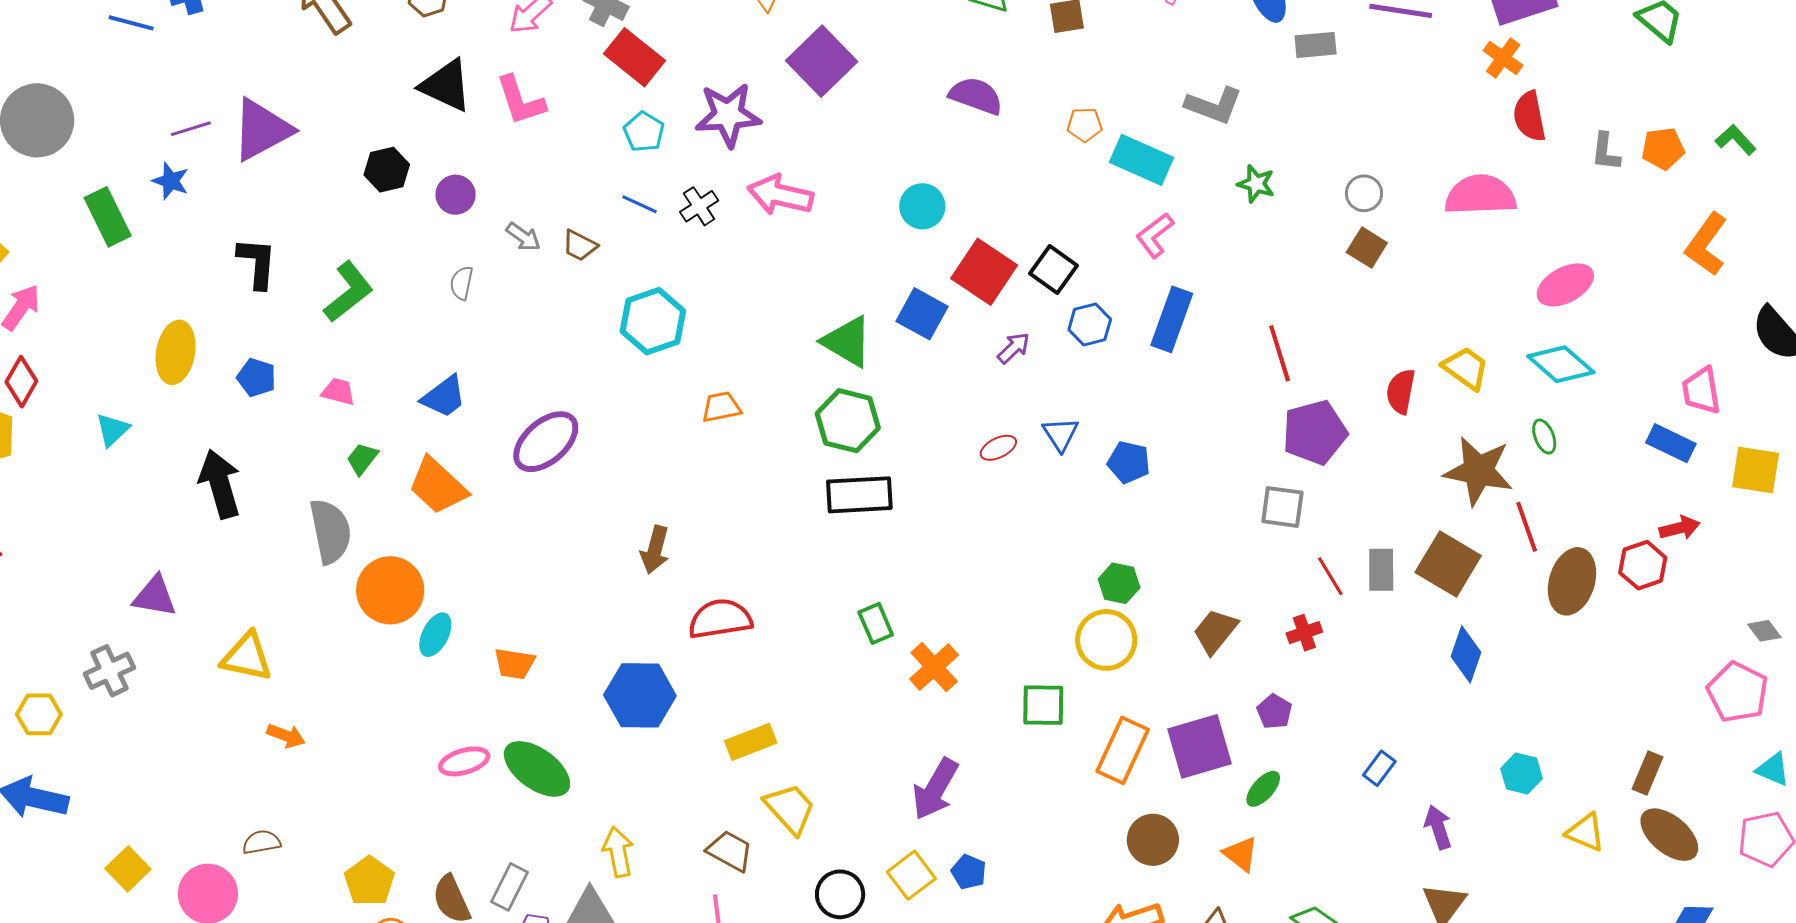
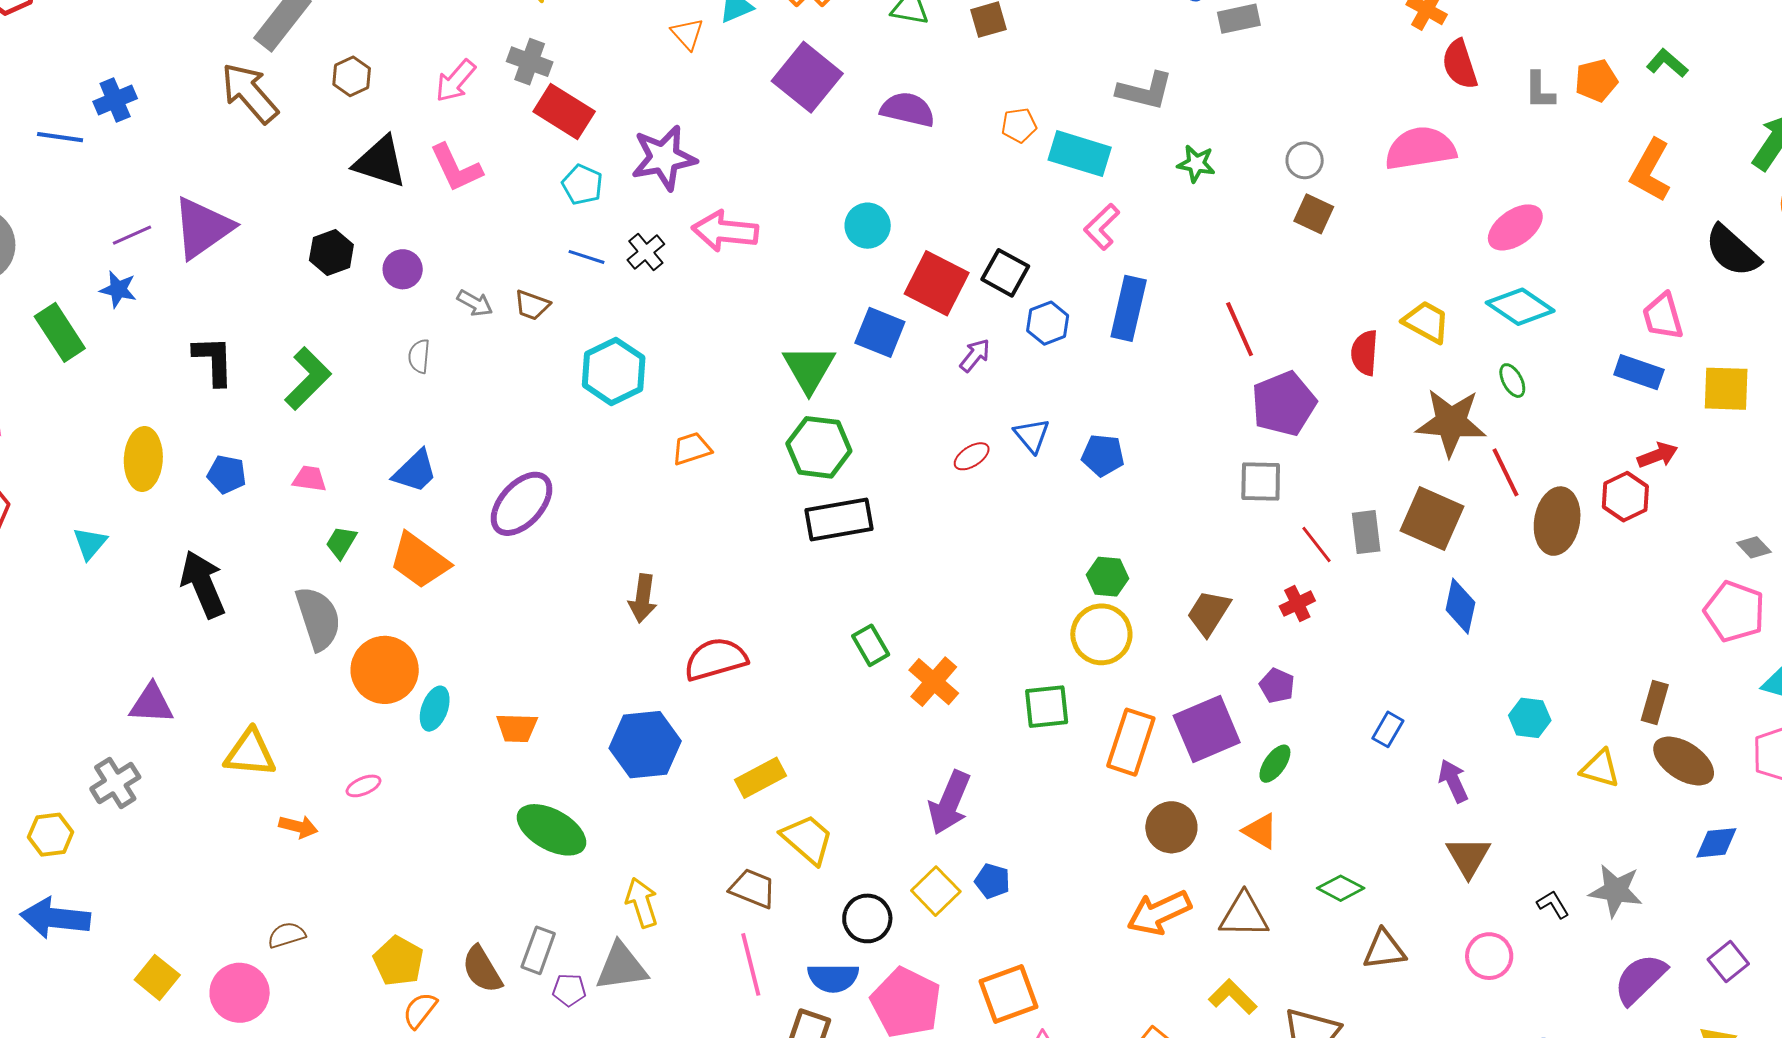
purple square: (822, 61) -> (807, 77), moved
green triangle: (847, 341) -> (809, 369), turned 36
pink ellipse: (464, 761) -> (364, 786), moved, size x0.7

